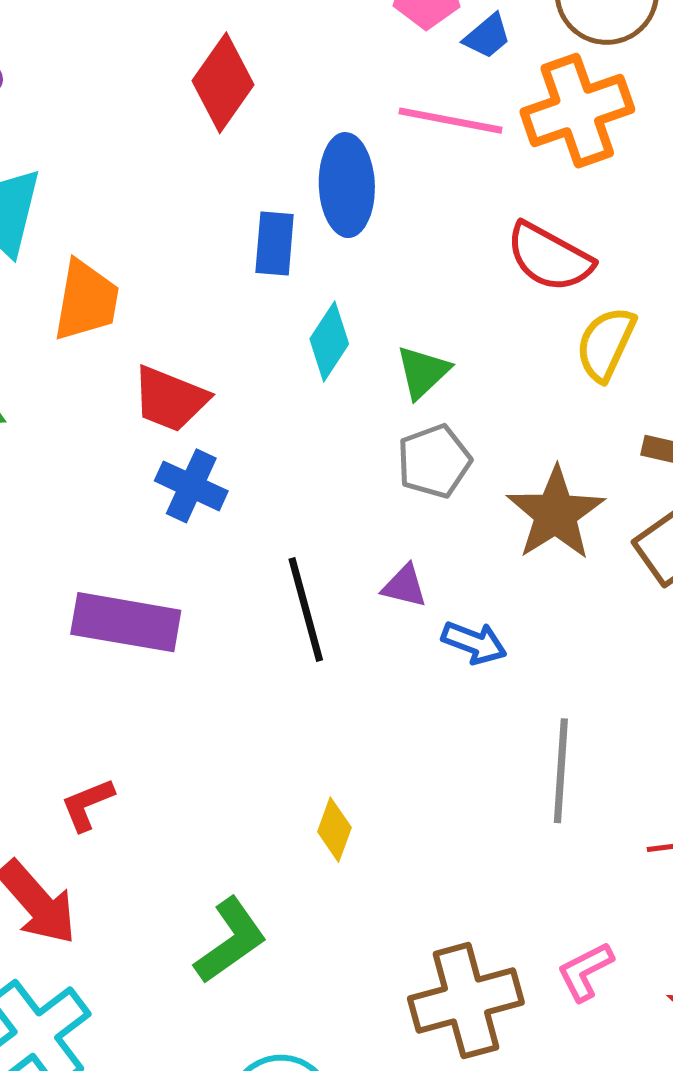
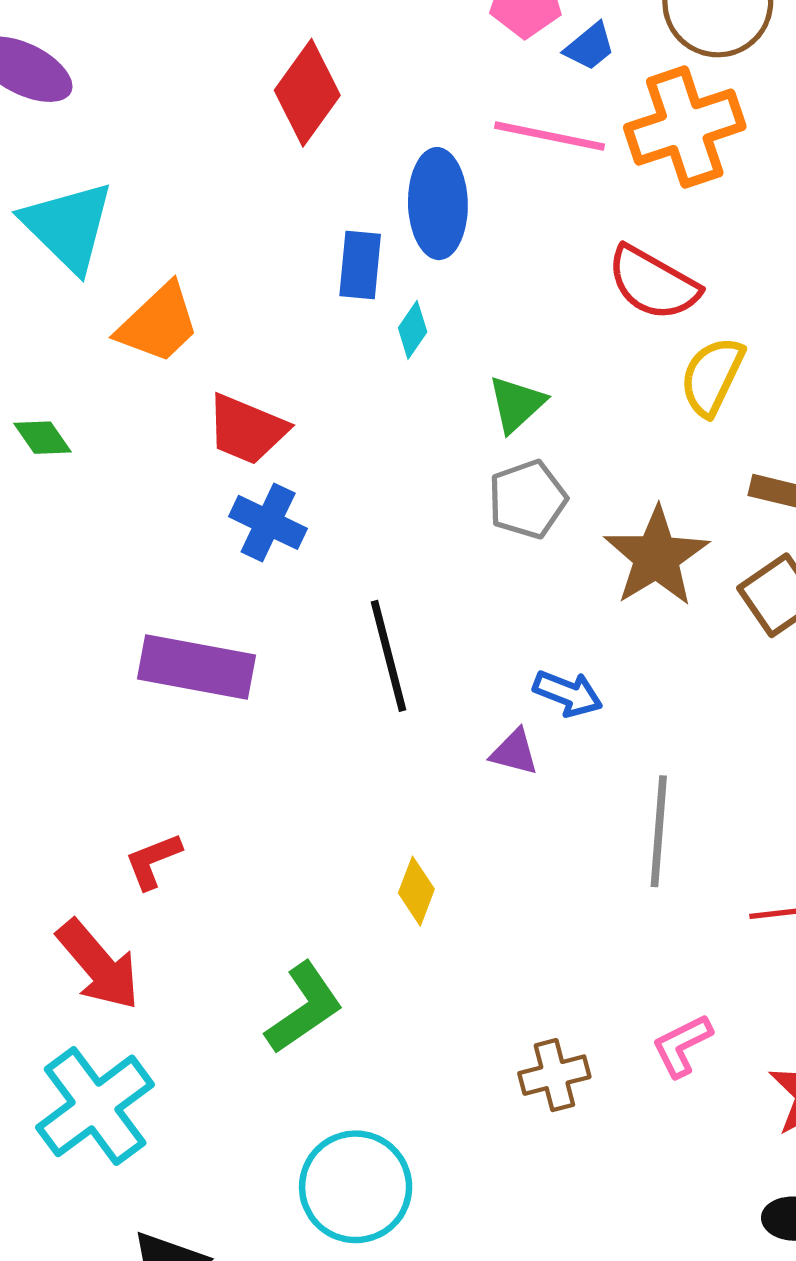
orange trapezoid: (86, 301) -> (158, 323), turned 36
cyan diamond: (329, 341) -> (413, 330), moved, size x0.7
purple triangle: (404, 586) -> (514, 752), moved
brown cross: (466, 1001) -> (554, 1075), size x0.6

